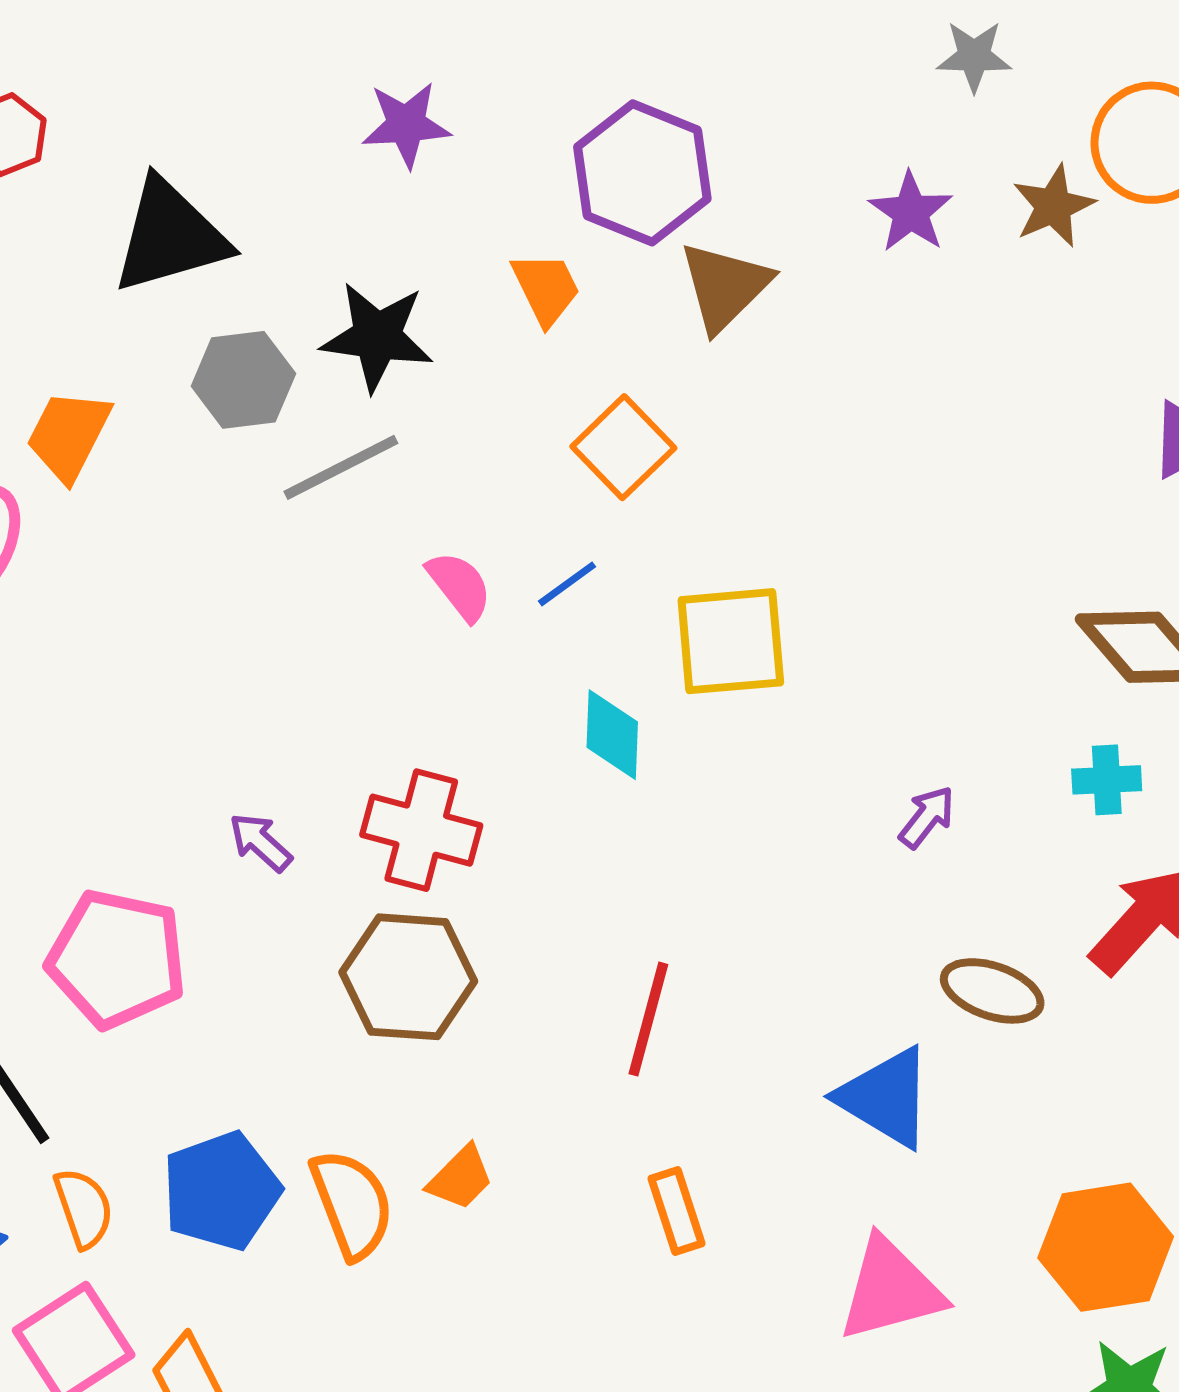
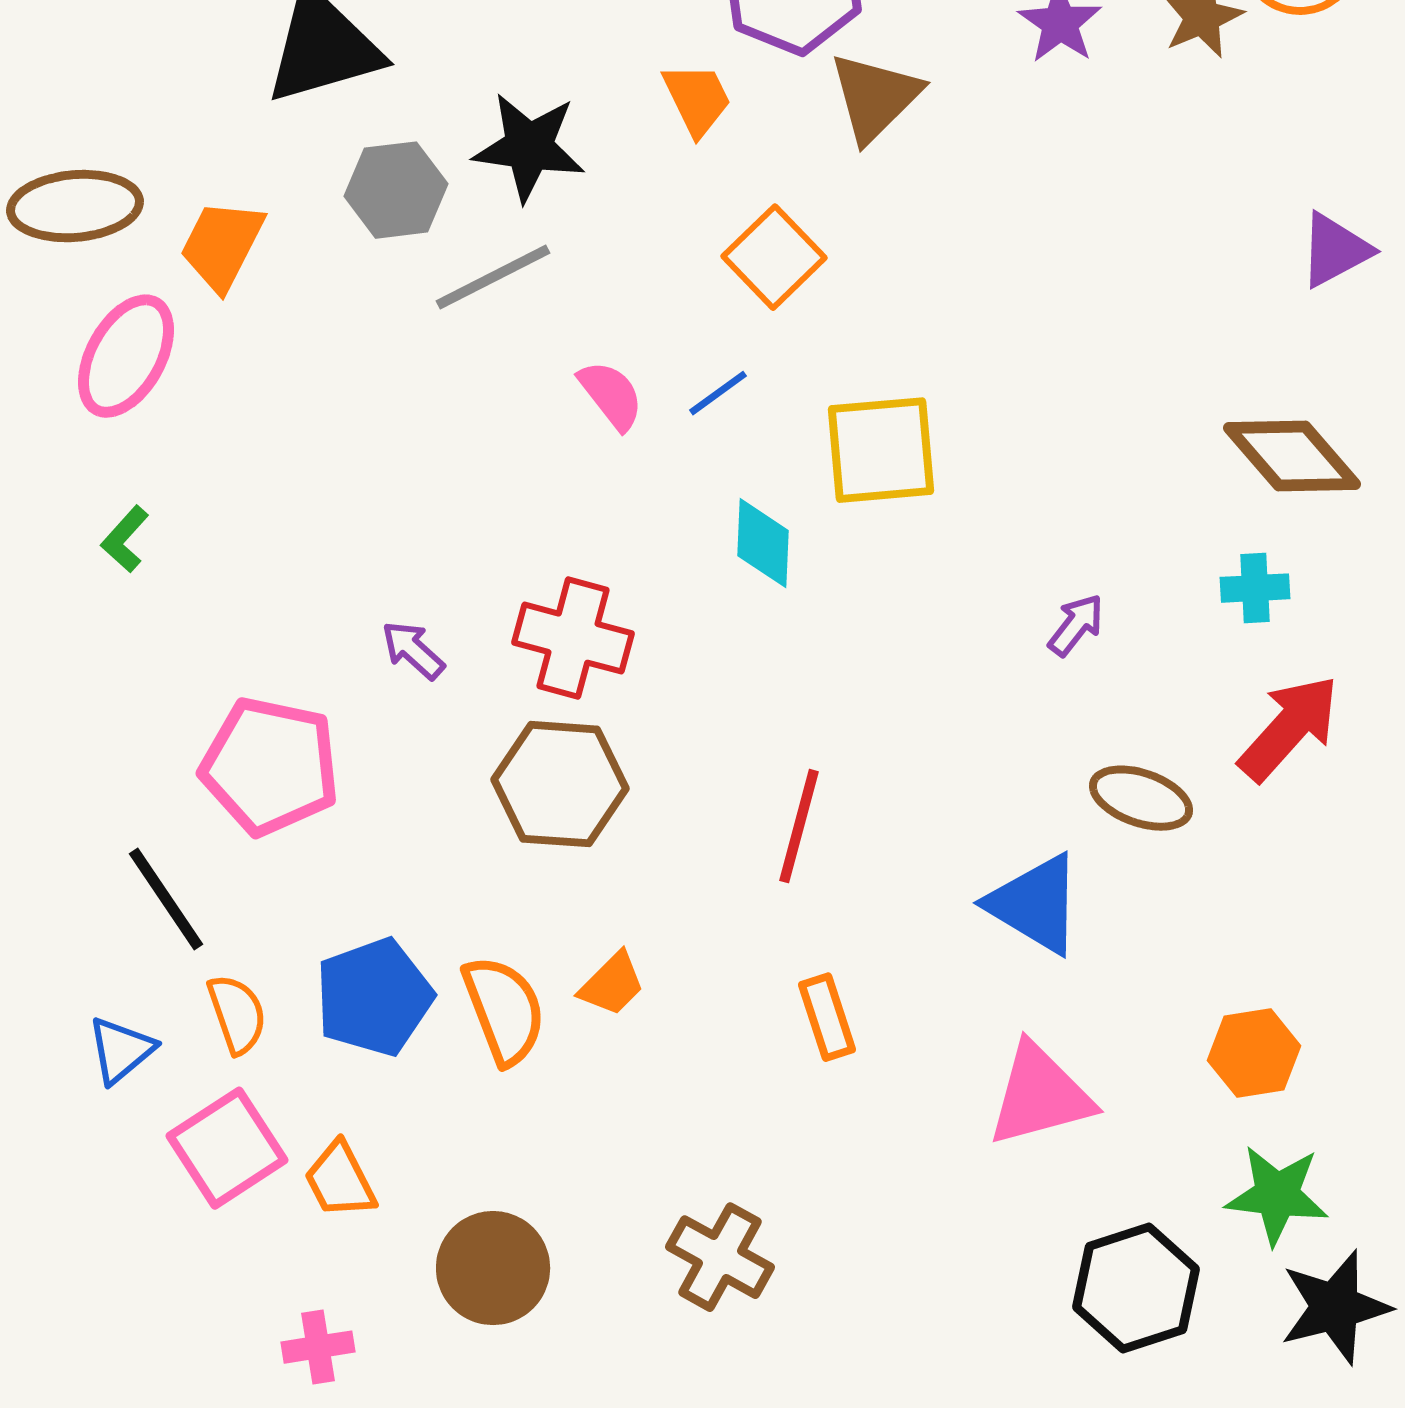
orange hexagon: (1106, 1247) -> (1254, 1053), size x0.7

